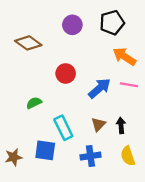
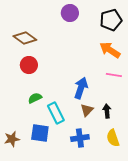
black pentagon: (112, 23) -> (111, 20), moved
purple circle: (72, 25) -> (70, 13), moved
red circle: (66, 73) -> (29, 65), moved
blue arrow: (100, 88) -> (81, 88), moved, turned -30
green semicircle: (34, 103) -> (35, 98), moved

